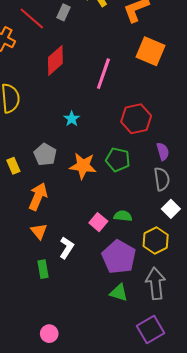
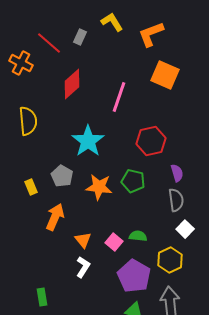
cyan star: (72, 119) -> (88, 141), size x2.0
orange triangle: (39, 231) -> (83, 240), moved
green rectangle: (43, 269) -> (42, 297), moved

